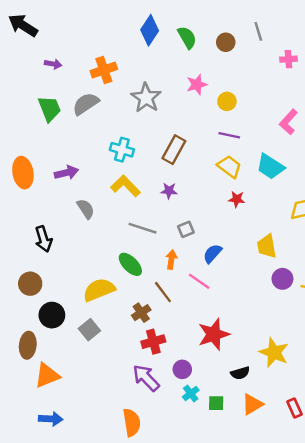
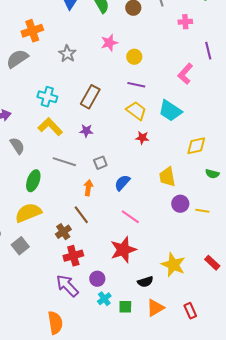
gray star: (146, 98) -> (67, 54), size x0.7
green ellipse: (130, 264) -> (33, 181), moved, turned 65
pink line: (199, 281) -> (130, 217), moved

